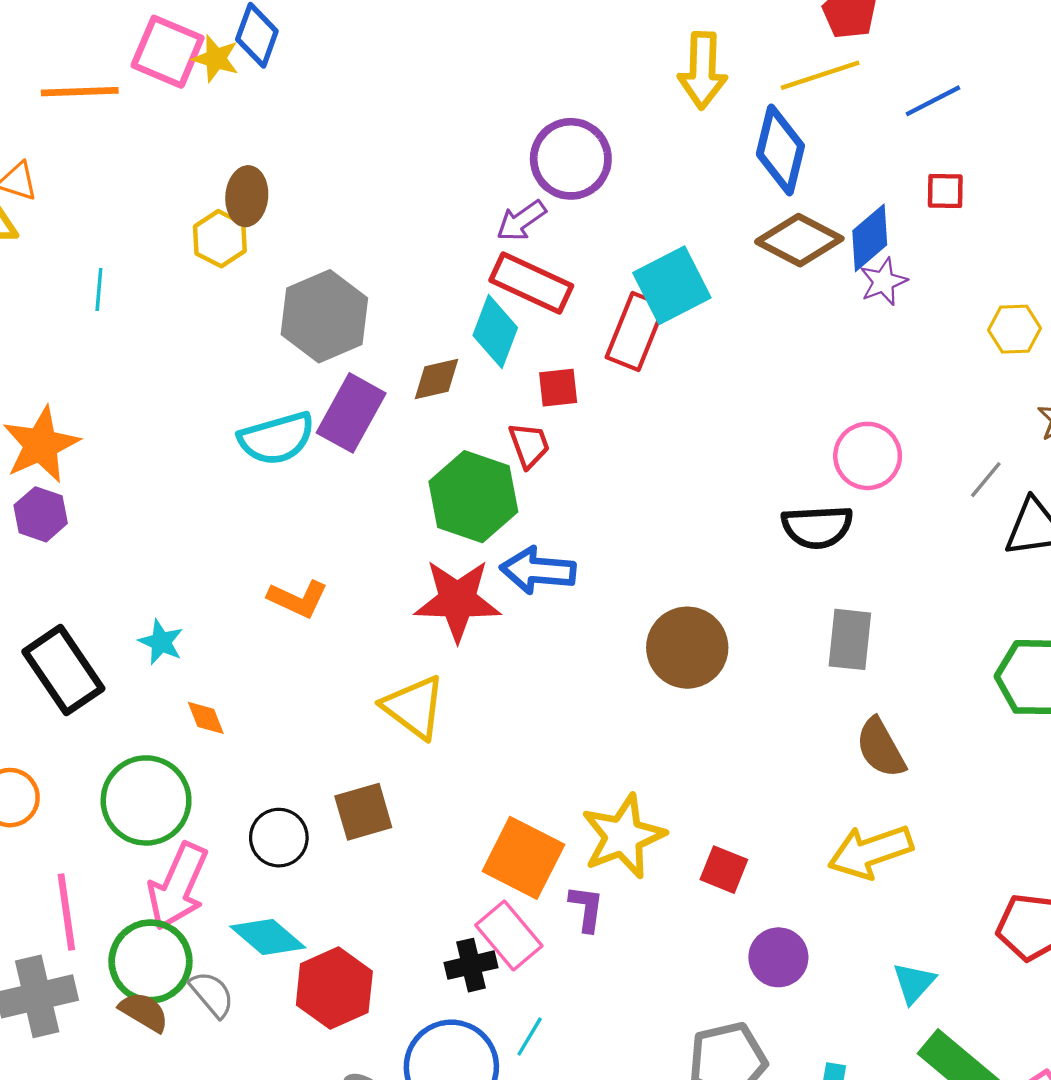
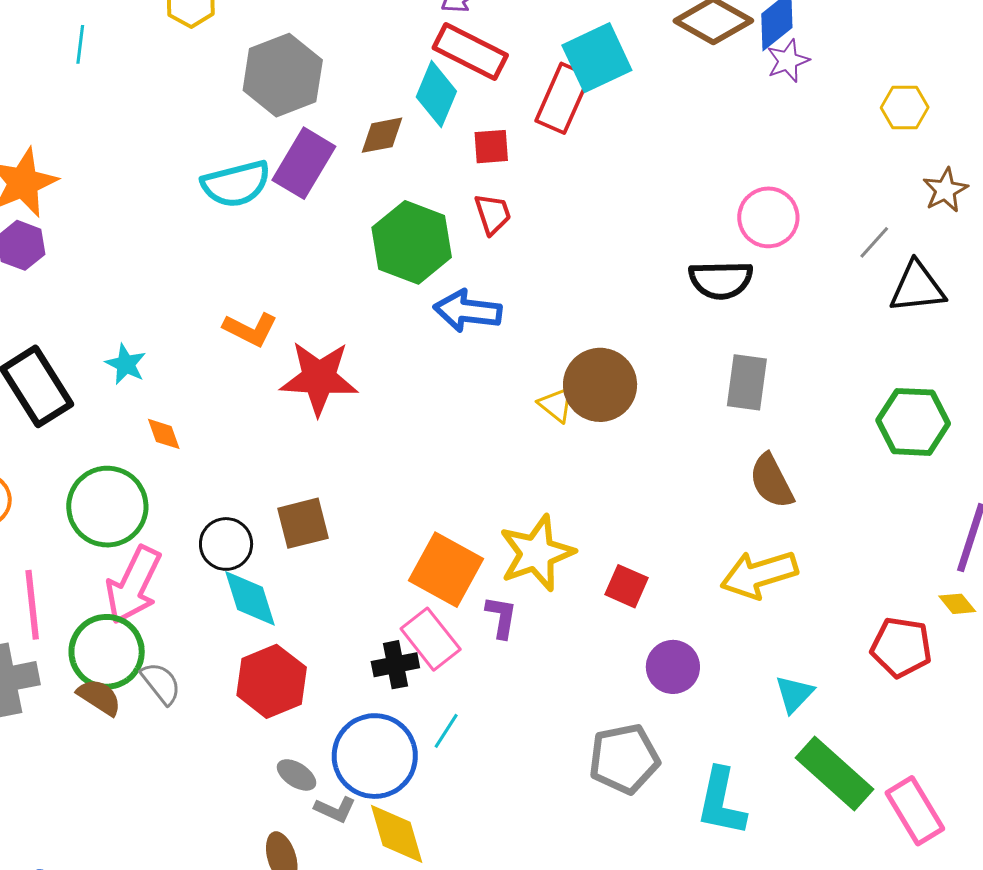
red trapezoid: (529, 445) -> (493, 214), moved
red star: (457, 600) -> (319, 378), moved
yellow triangle: (414, 707) -> (556, 405), moved, size x0.6
cyan diamond: (268, 937) -> (250, 598), moved, turned 30

